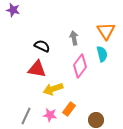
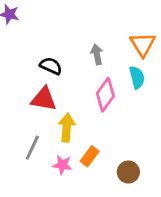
yellow arrow: (53, 89) -> (67, 128), turned 114
gray line: (26, 116) -> (32, 148), moved

